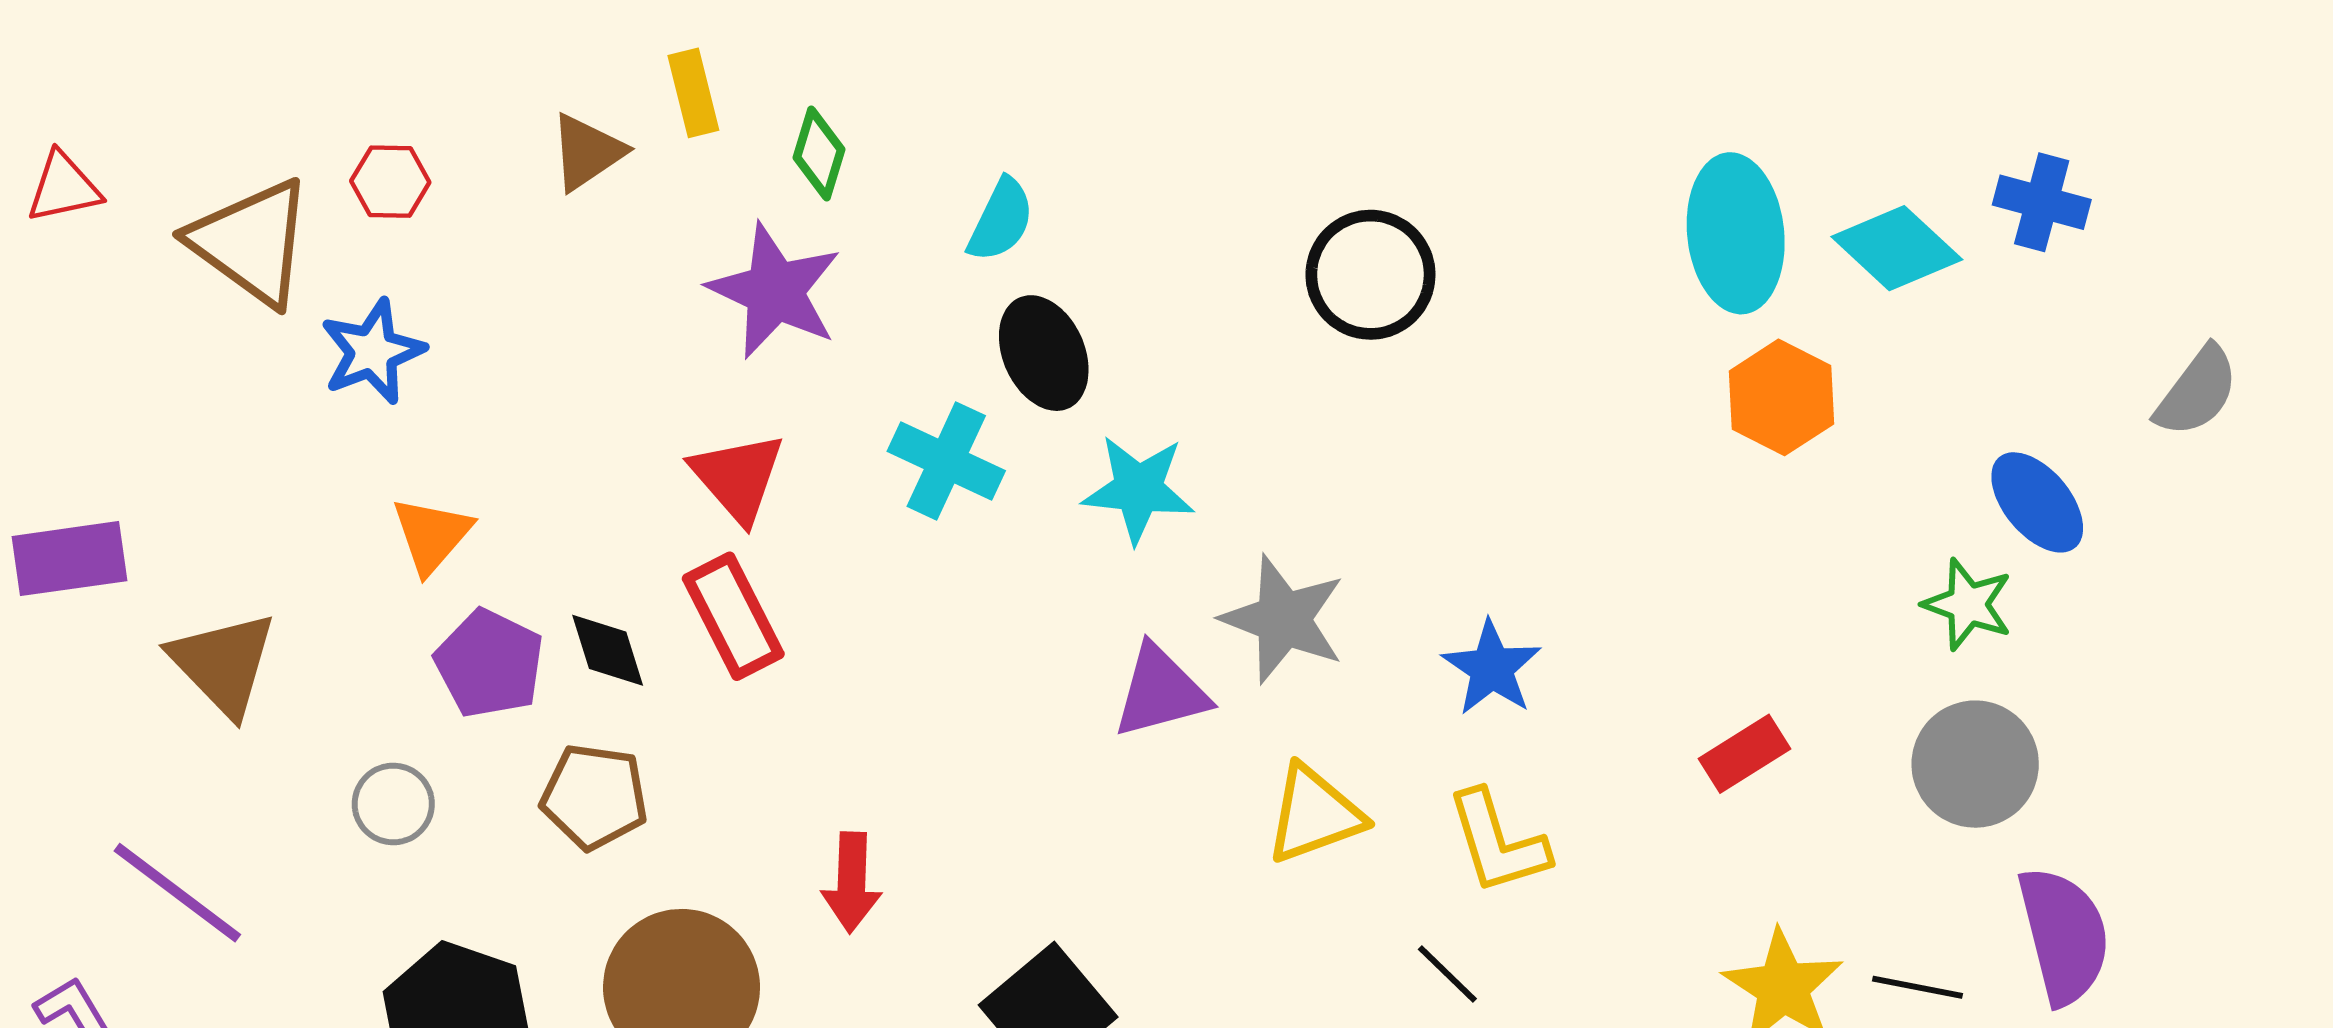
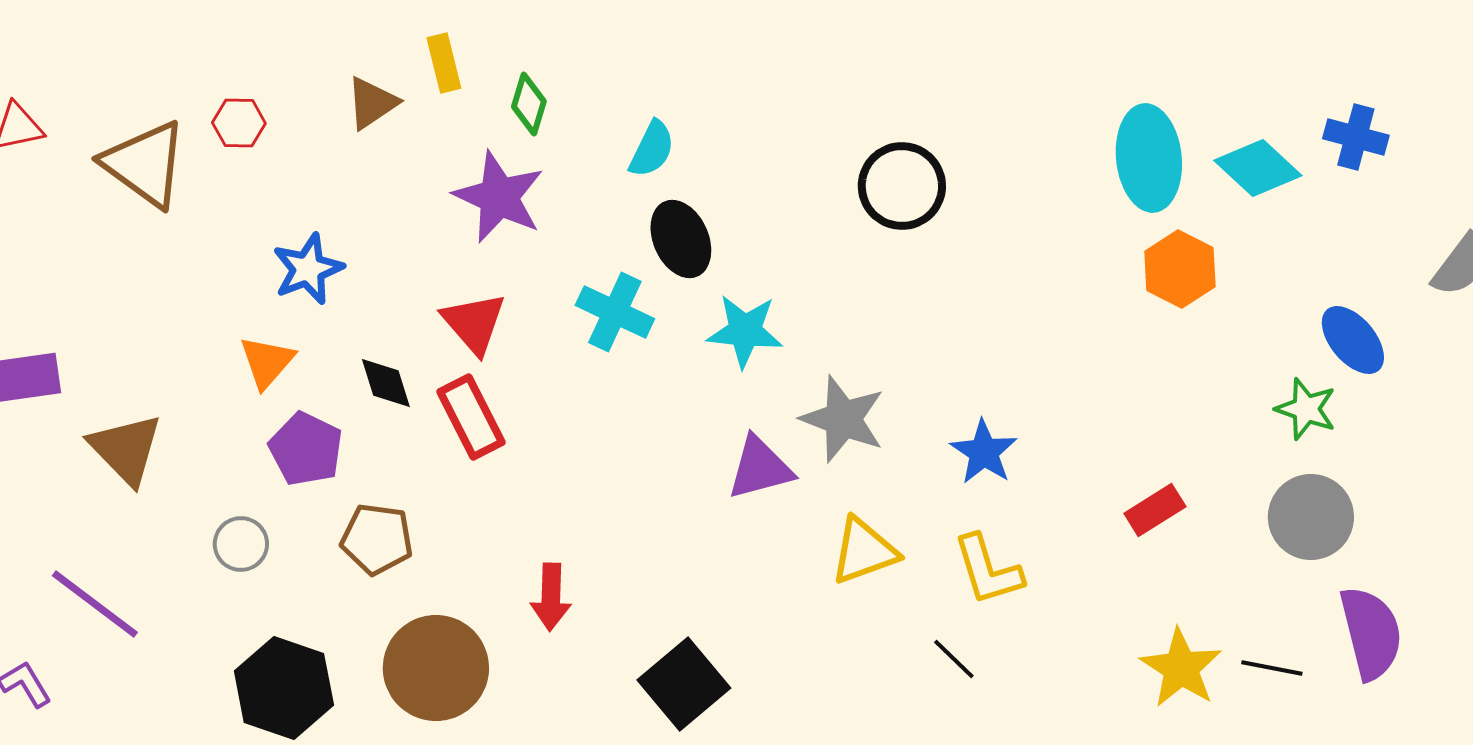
blue star: (373, 352) -> (308, 269), moved
black diamond: (608, 650) -> (386, 383), moved

